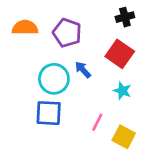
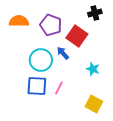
red square: (120, 54) -> (77, 36), moved
pink line: (97, 122) -> (59, 88), moved

